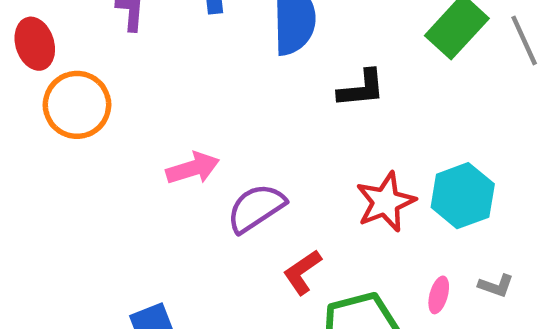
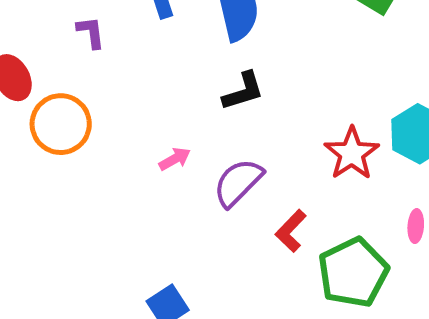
black L-shape: (361, 89) -> (243, 91), moved
pink arrow: (193, 168) -> (175, 159), size x0.7

